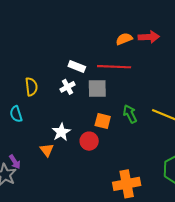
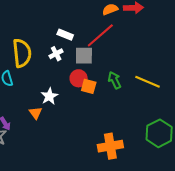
red line: (114, 67) -> (100, 35), turned -44
yellow semicircle: (31, 87) -> (22, 53), size x1.6
red circle: (89, 141) -> (79, 78), moved

